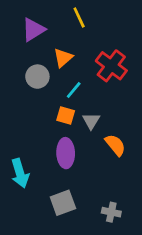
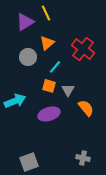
yellow line: (79, 17) -> (46, 13), moved
purple ellipse: (66, 153) -> (49, 114), turned 75
cyan arrow: (20, 173) -> (15, 101), moved, turned -95
gray square: (63, 203) -> (29, 162), moved

